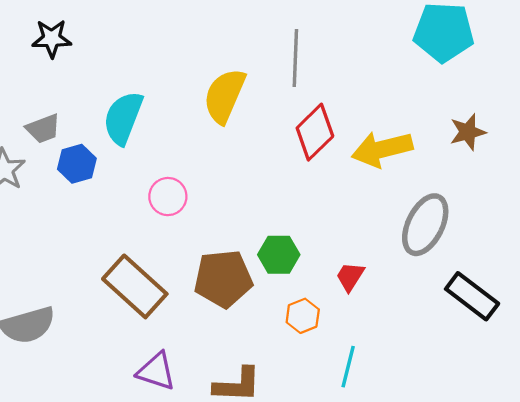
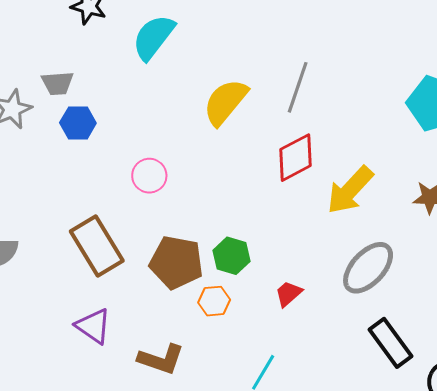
cyan semicircle: (123, 118) -> (153, 37), moved
yellow arrow: (382, 149) -> (350, 190), turned -50
orange hexagon: (303, 316) -> (214, 301), moved

